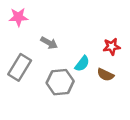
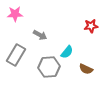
red star: (112, 47) -> (91, 26), moved
brown semicircle: (105, 75) -> (86, 69), moved

